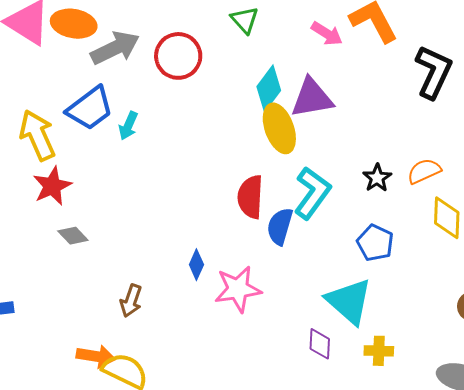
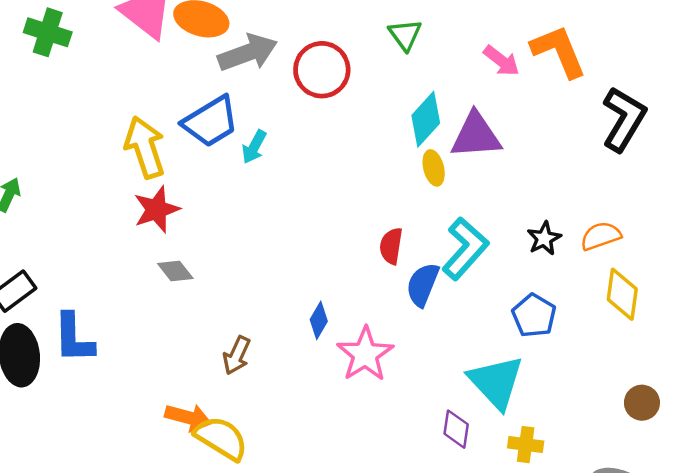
yellow ellipse: (279, 128) -> (434, 168), size x0.6
red semicircle: (250, 197) -> (391, 246), size x0.7
pink star: (238, 289) -> (365, 354), turned -30

